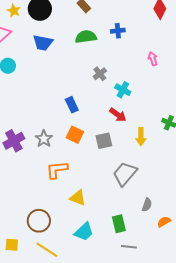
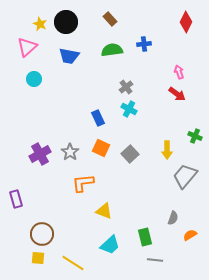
cyan cross: (123, 90) -> (129, 109), moved
red arrow: (118, 115) -> (177, 94), moved
gray square: (104, 141) -> (130, 154), turned -30
gray trapezoid: (125, 174) -> (185, 176), moved
brown circle: (39, 221) -> (42, 234), moved

